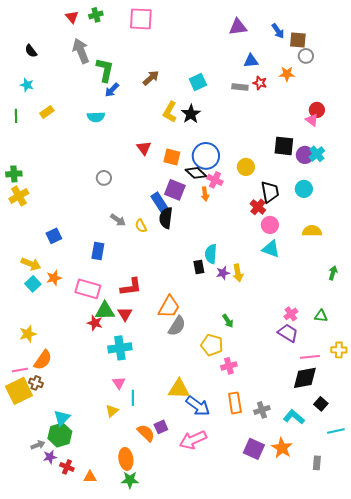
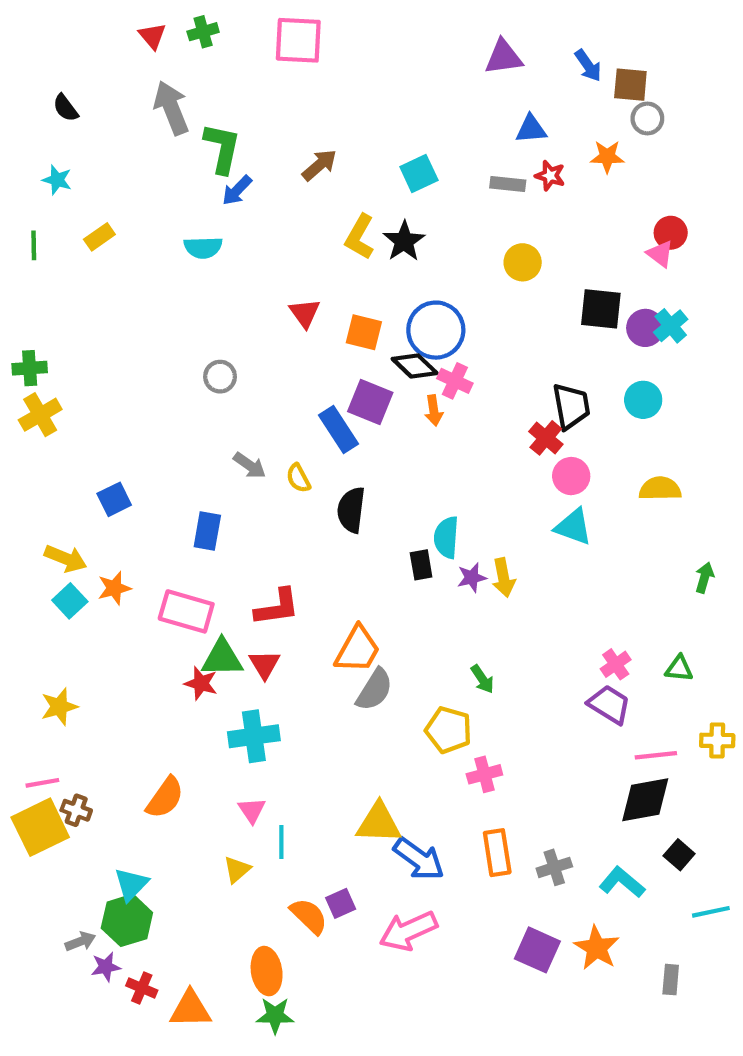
yellow circle: (246, 167) -> (523, 262), moved
black semicircle: (166, 218) -> (351, 510), moved
orange semicircle: (43, 360) -> (165, 798), moved
orange triangle: (90, 477) -> (190, 1009), size x1.5

